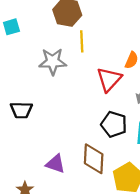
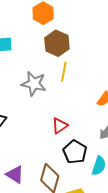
red triangle: (109, 79) -> (60, 126), moved, size x0.7

